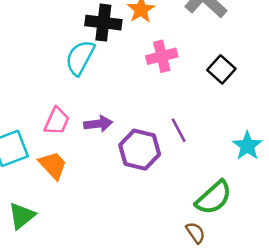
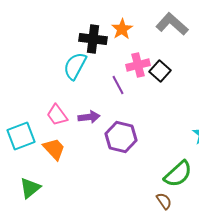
black square: (221, 69) -> (160, 71), moved
pink trapezoid: (57, 121) -> (57, 115), turned 120
purple line: (179, 130) -> (118, 85), moved

